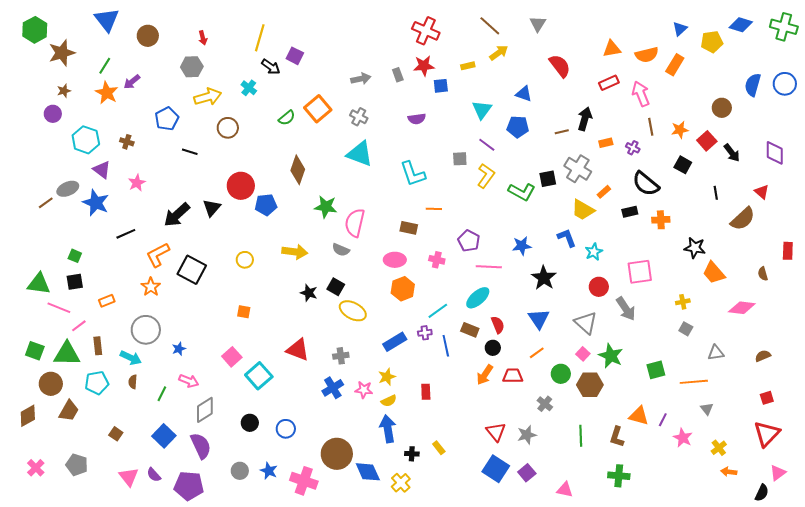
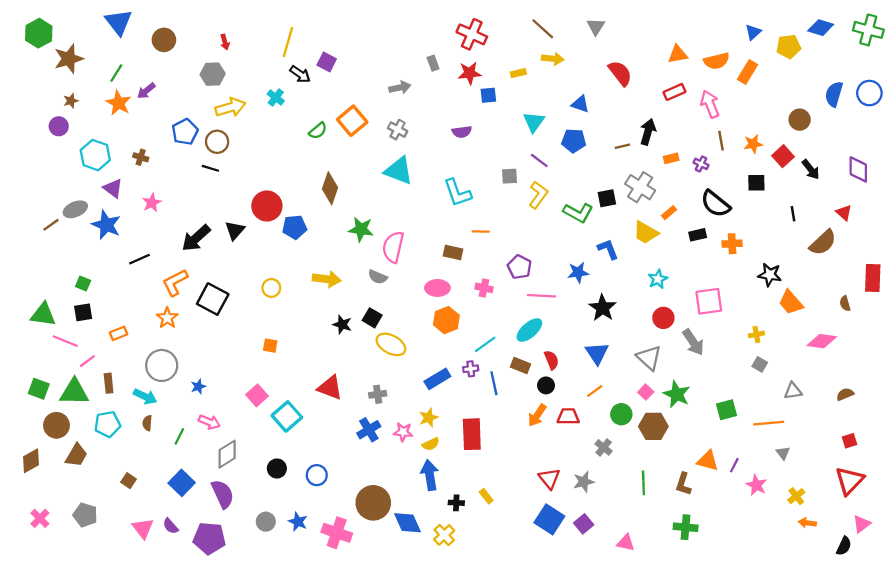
yellow arrow: (499, 53) -> (553, 59), turned 42
gray rectangle: (398, 75) -> (433, 63), moved
brown circle: (228, 128) -> (217, 142), moved
black square: (683, 165) -> (756, 183), turned -30
blue L-shape: (567, 238) -> (608, 249), moved
red rectangle: (788, 251) -> (873, 278), size x1.4
red rectangle: (426, 392) -> (472, 434), size x1.8

